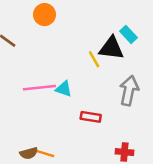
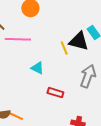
pink line: (39, 88) -> (18, 39), moved

